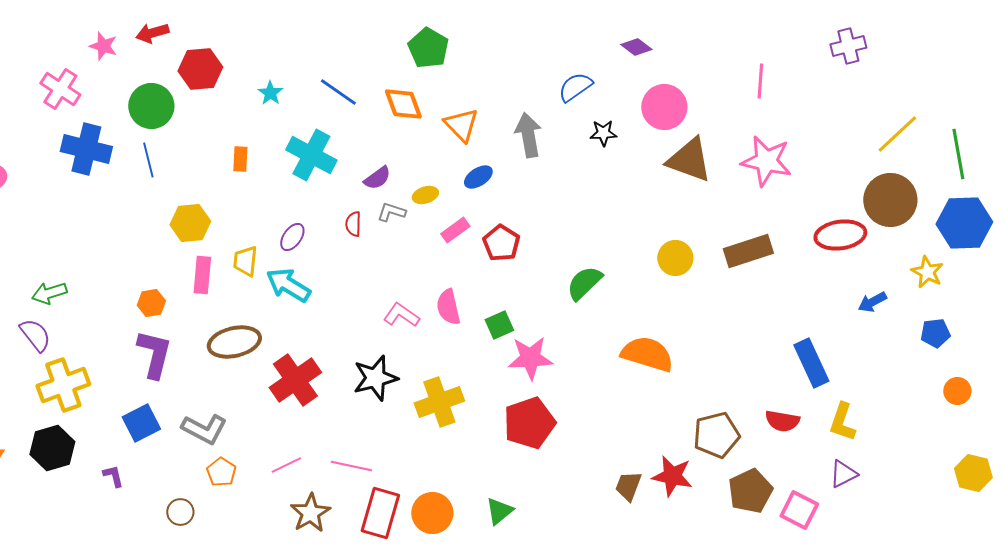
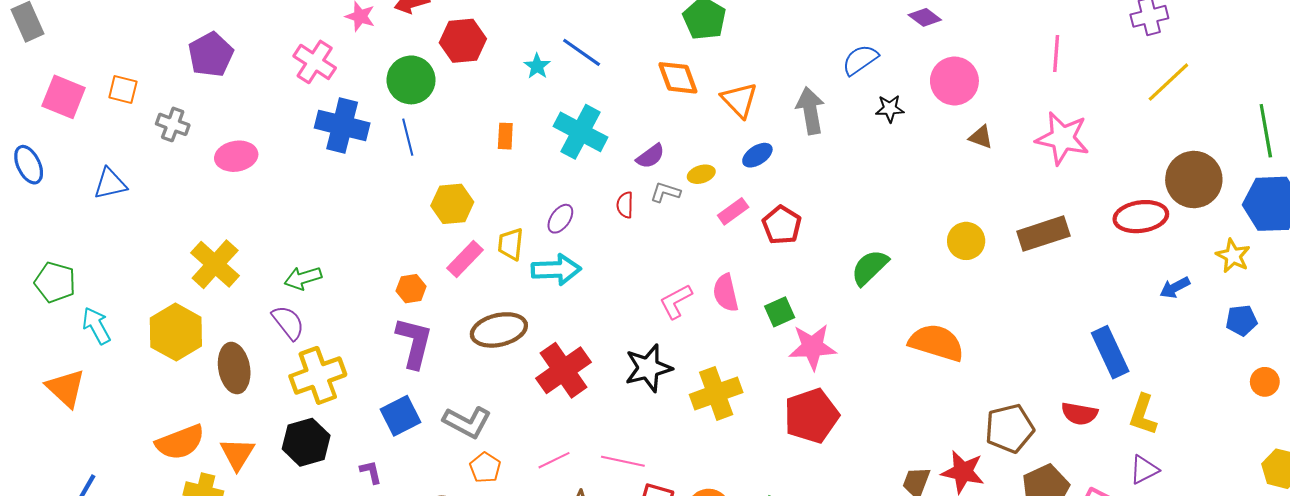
blue line: (338, 92) -> (582, 52), moved
yellow line: (897, 134) -> (1168, 82), moved
brown triangle: (689, 160) -> (981, 137), size x0.5
pink rectangle: (202, 275) -> (465, 259), turned 39
cyan arrow: (288, 285) -> (556, 270), turned 147
pink L-shape: (401, 315) -> (676, 301), turned -63

